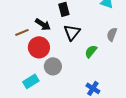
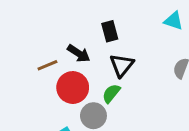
green semicircle: (91, 51) -> (111, 93), moved

